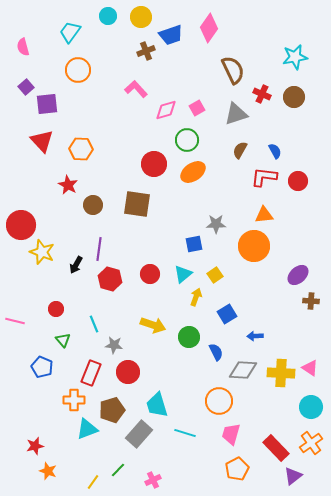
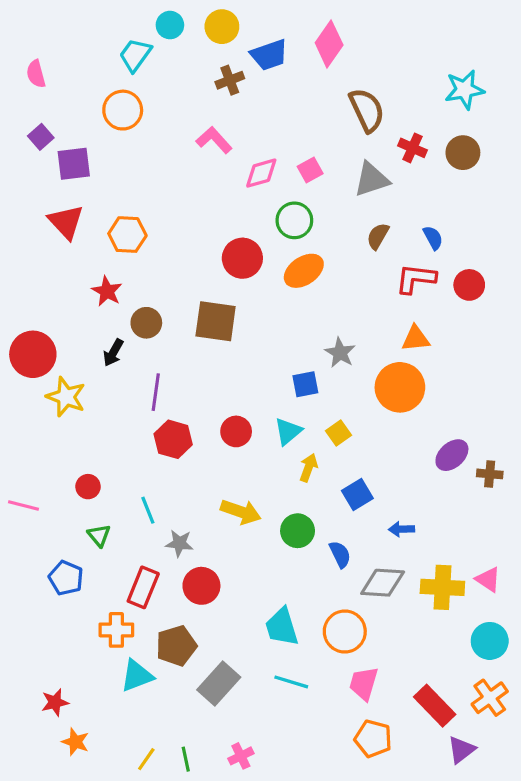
cyan trapezoid: (70, 32) -> (135, 55), moved
gray star: (216, 224) -> (340, 353), turned 30
black arrow: (76, 265) -> (113, 353), moved
purple ellipse: (298, 275) -> (452, 455), moved
cyan trapezoid: (157, 405) -> (282, 627), moved
orange pentagon: (237, 469) -> (373, 739), turned -30
green line: (118, 470) -> (186, 759), moved, turned -56

